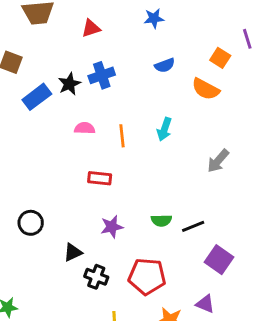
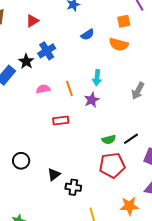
orange square: (220, 58) -> (124, 21), turned -32
purple star: (112, 227) -> (92, 100), moved
red pentagon: (147, 276) -> (112, 165), moved

